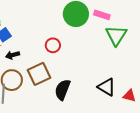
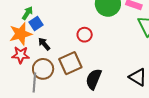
black arrow: (13, 55) -> (44, 44), turned 64

